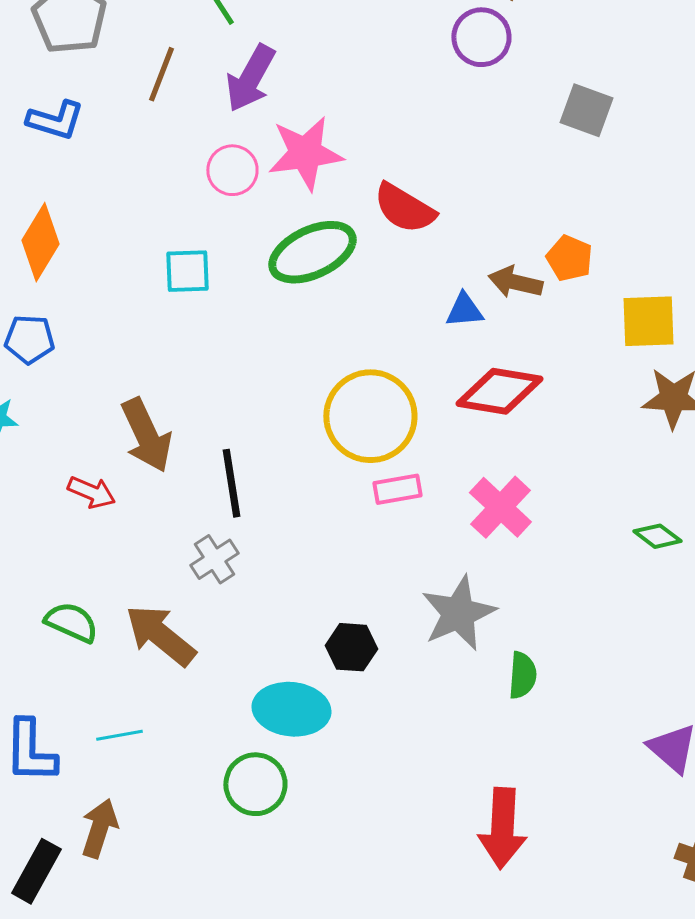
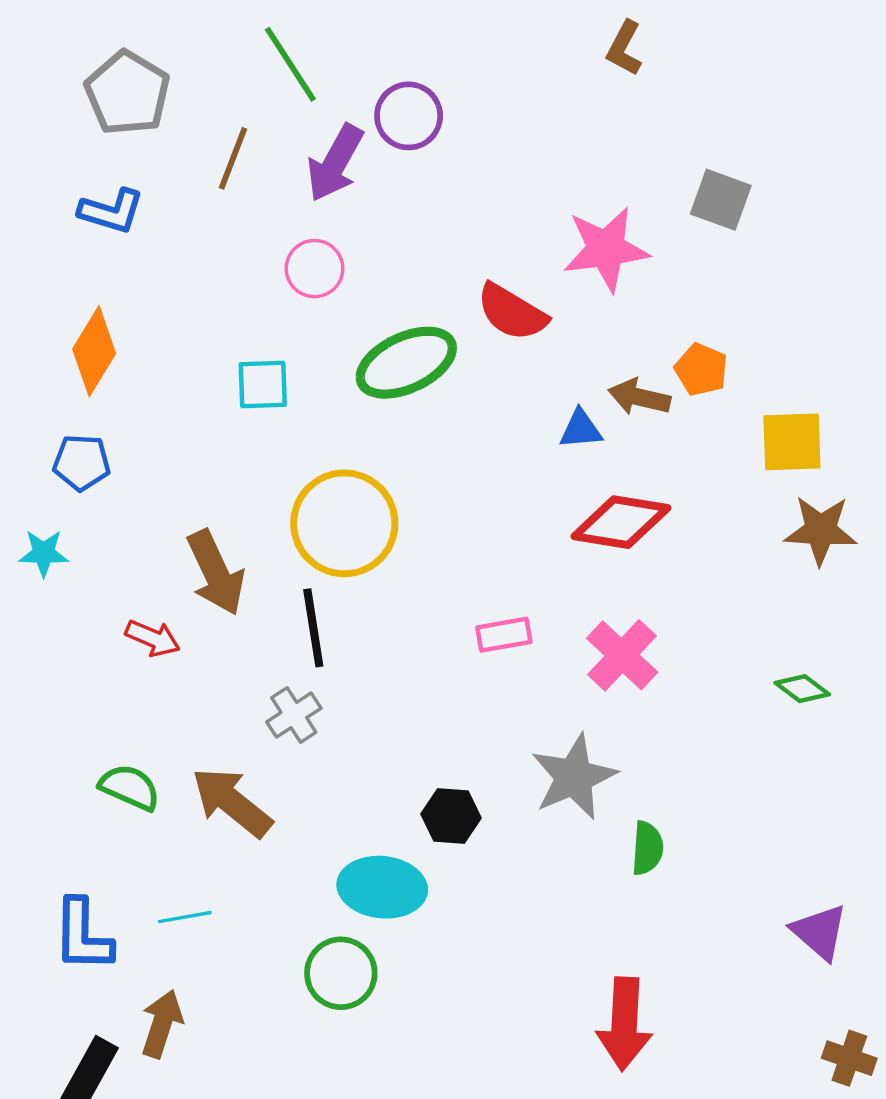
purple circle: (481, 37) -> (409, 116), moved
pink star: (305, 153) -> (606, 249), moved
yellow circle: (370, 416) -> (344, 523), moved

